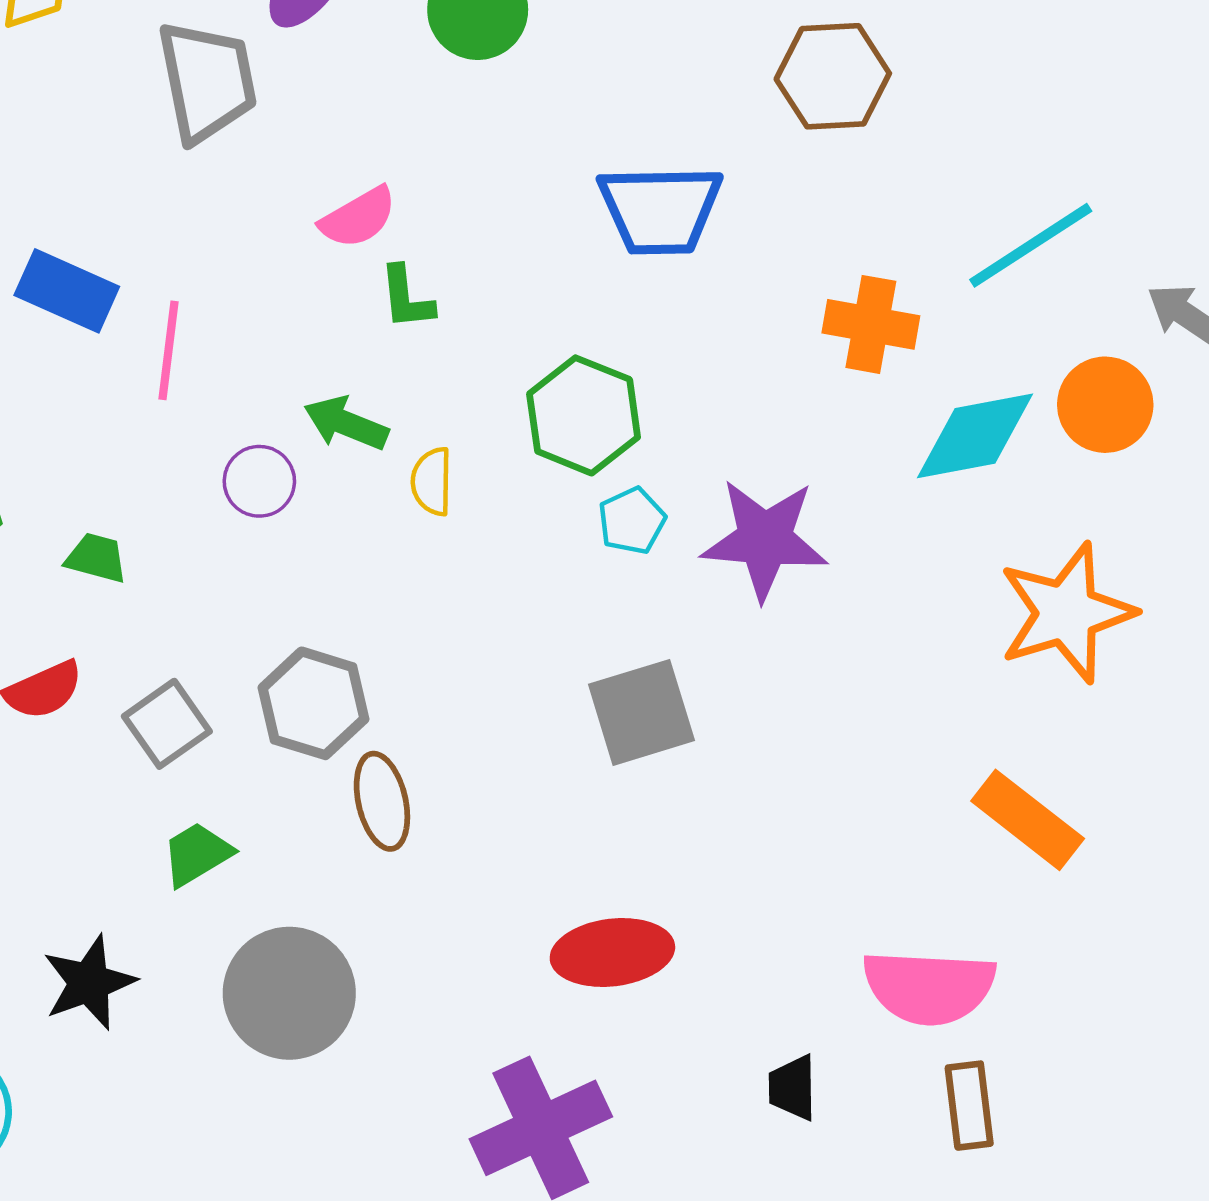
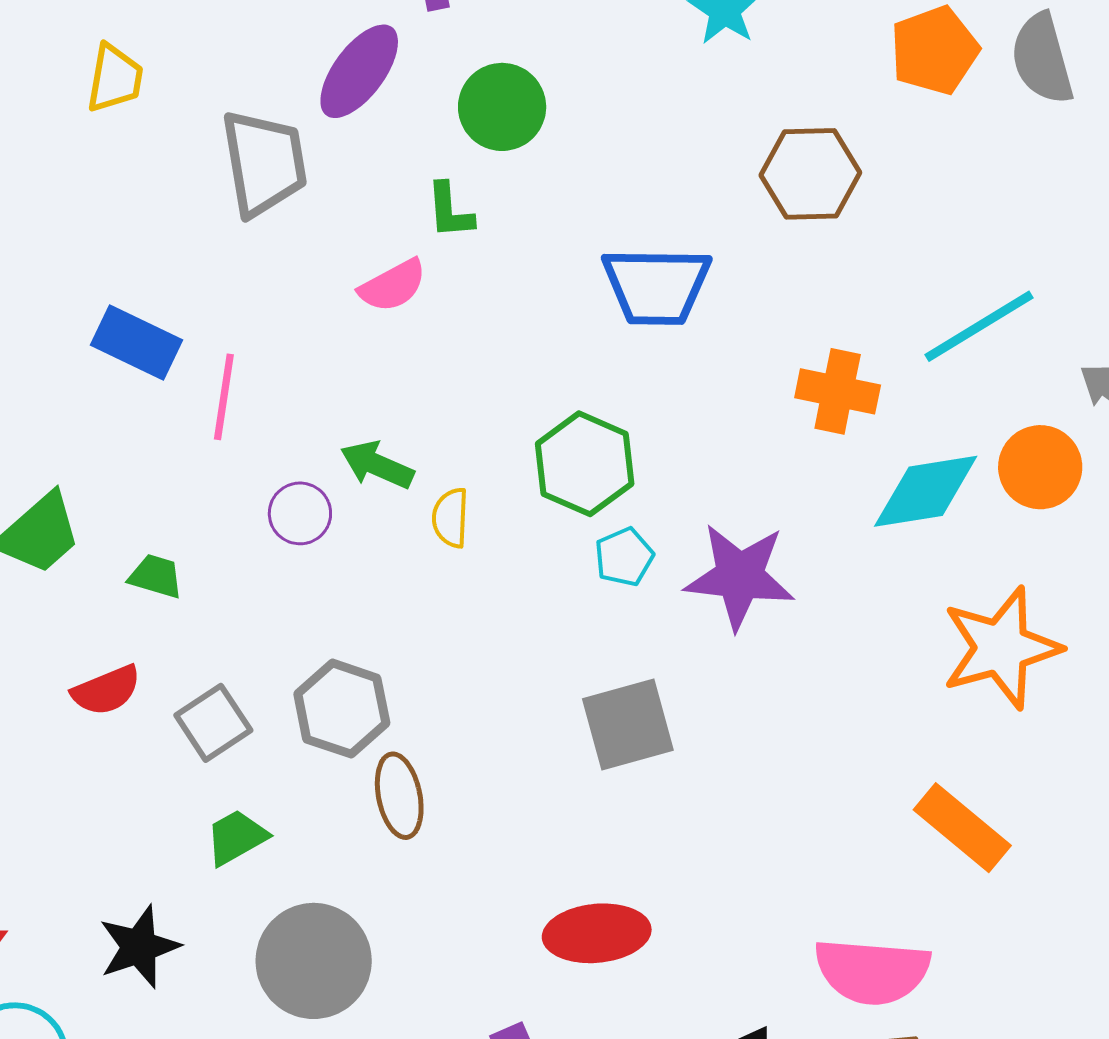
green L-shape: (406, 298) -> (450, 211), moved

